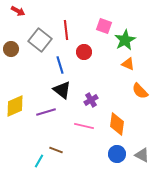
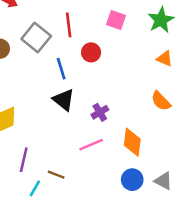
green star: (125, 40) -> (161, 20), moved
orange triangle: (128, 64) -> (165, 59), moved
purple line: (46, 112) -> (24, 160), moved, turned -60
pink line: (84, 126) -> (91, 145), turned -36

